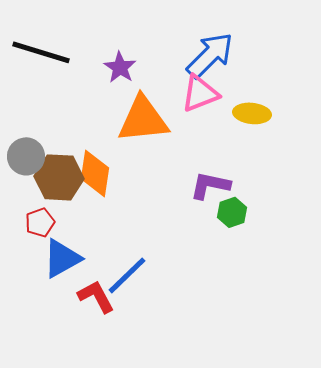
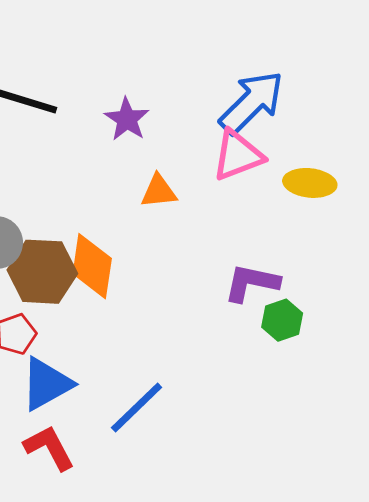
orange triangle: (143, 119) -> (159, 191), size x0.5
red L-shape: (96, 296) -> (49, 448), moved

